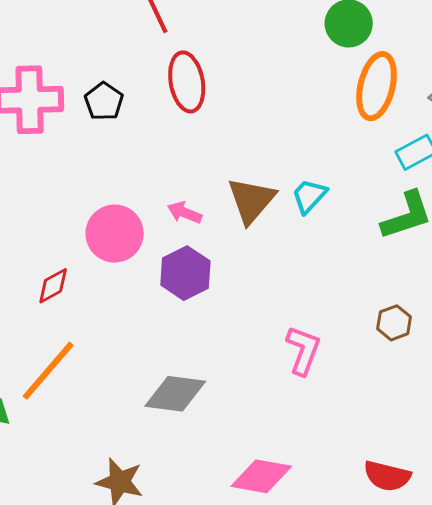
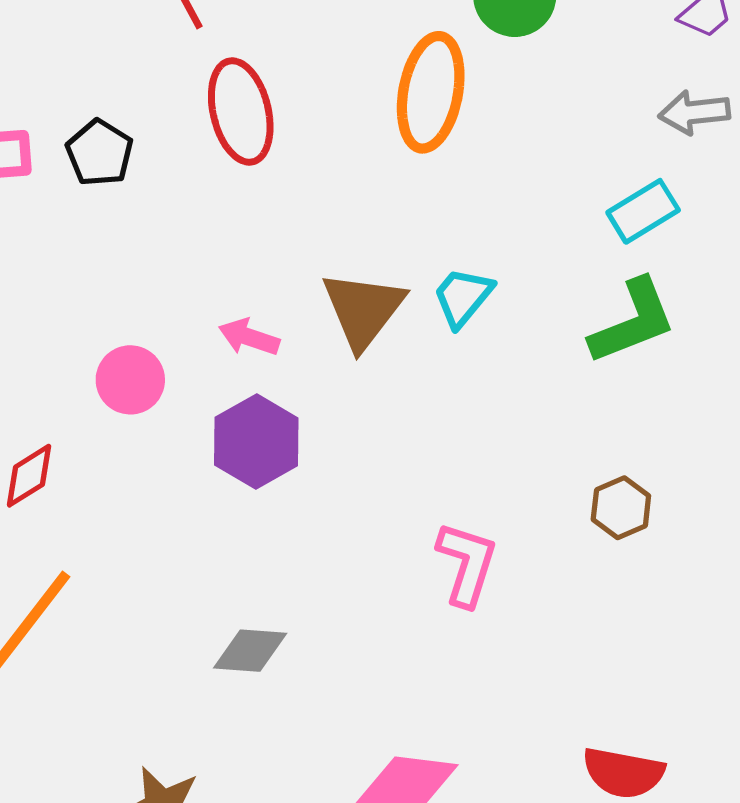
orange ellipse: (377, 86) -> (431, 92), moved
pink circle: (115, 234) -> (130, 380), size x0.7
gray diamond: (175, 394) -> (250, 651), size x0.7

